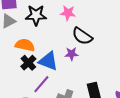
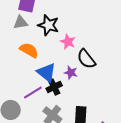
pink star: (68, 13) -> (68, 42), moved
black cross: (28, 63) -> (54, 87), moved

